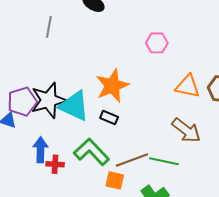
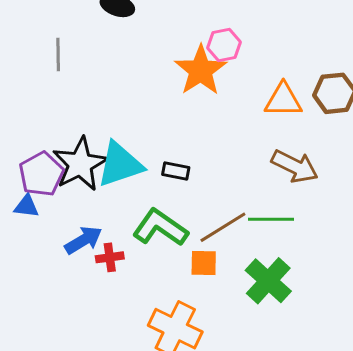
orange star: (112, 86) -> (201, 70), moved
cyan triangle: (74, 106) -> (120, 164), turned -32
blue arrow: (40, 150) -> (83, 240), turned 70

